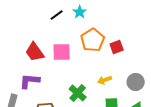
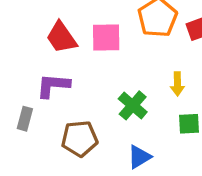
yellow arrow: (105, 80) -> (177, 84), turned -72

